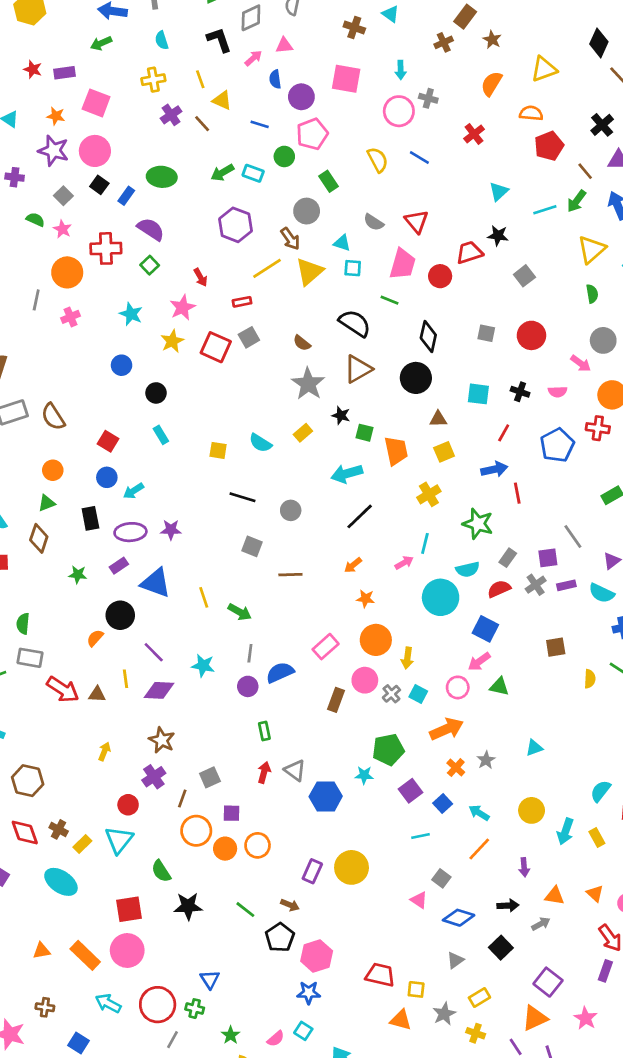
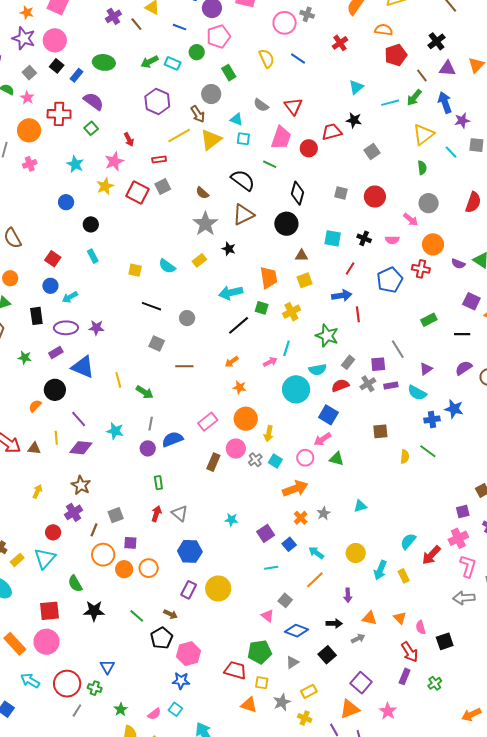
green square: (365, 433) -> (262, 308), moved
green pentagon: (388, 750) -> (260, 652), moved
blue hexagon: (326, 796) -> (190, 551), moved

